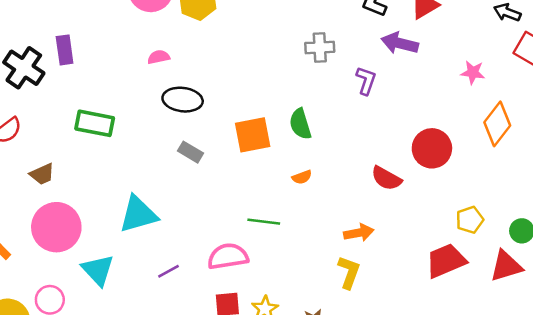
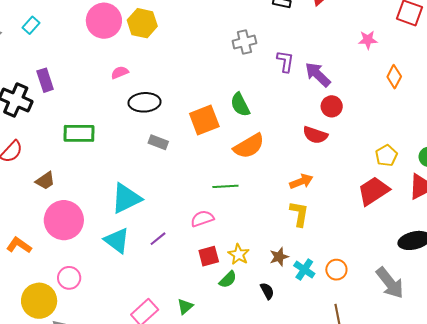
purple arrow: (400, 43) -> (318, 75), moved, turned 40
orange diamond: (497, 124) -> (394, 77), size x0.7
red circle: (432, 148) -> (332, 106), moved, size x0.7
orange semicircle: (302, 177) -> (249, 146), size x2.0
pink semicircle: (228, 256) -> (202, 219), size x0.7
cyan triangle: (98, 270) -> (117, 240), moved

